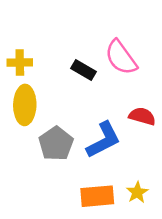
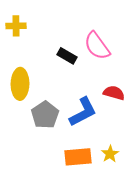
yellow cross: (20, 62) -> (16, 26), moved

